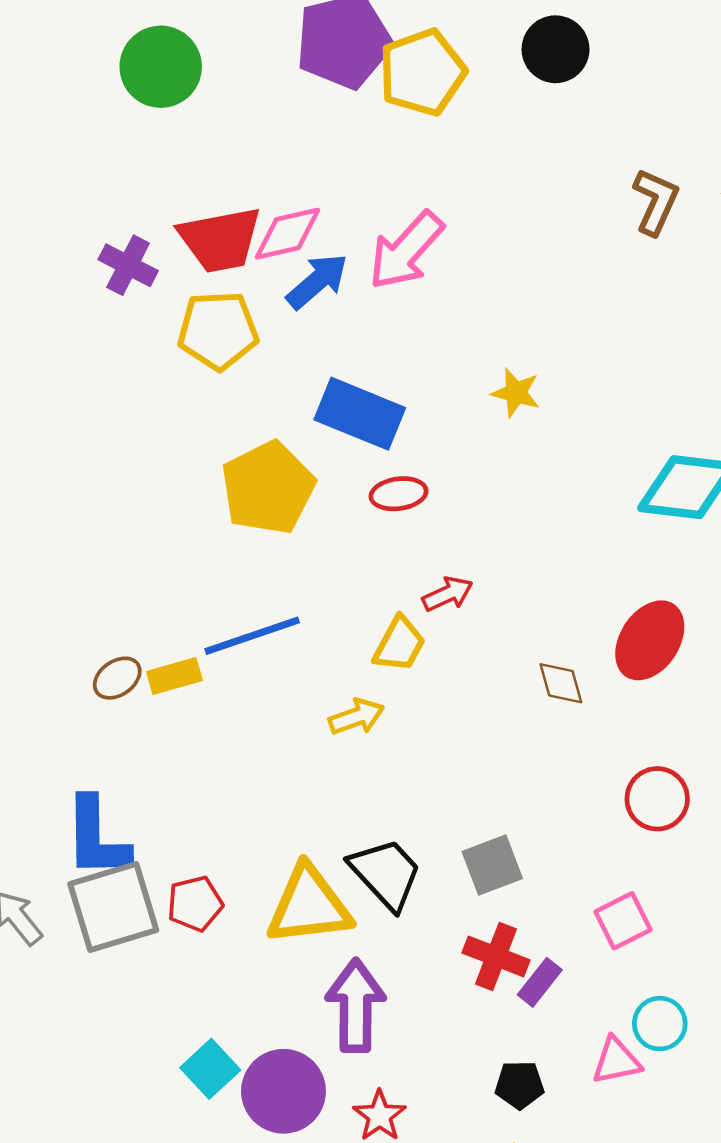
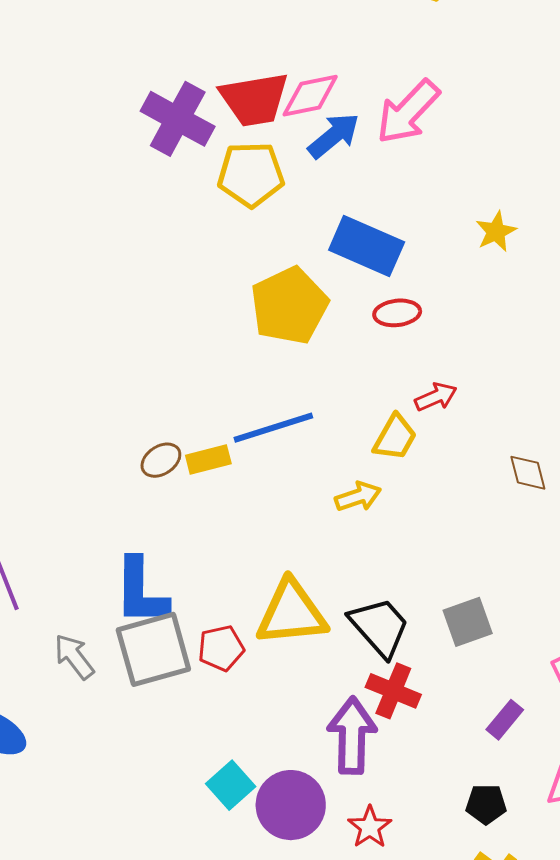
purple cross: (128, 265) -> (178, 119), size x1.5
yellow star: (516, 393) -> (496, 232), turned 30
yellow triangle: (309, 905) -> (291, 613), moved
red cross: (496, 956) -> (393, 691), moved

